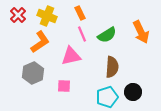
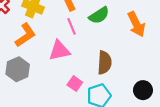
green semicircle: (107, 35) -> (99, 15), moved
pink square: (64, 86) -> (75, 84), moved, turned 32
black circle: (133, 92) -> (143, 90), moved

